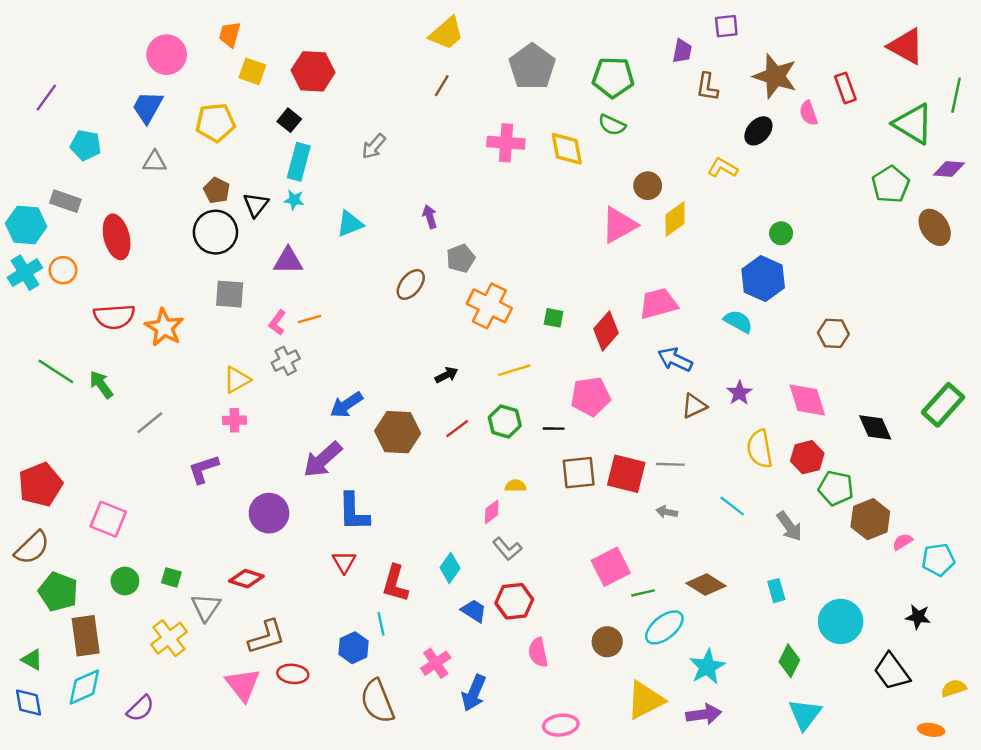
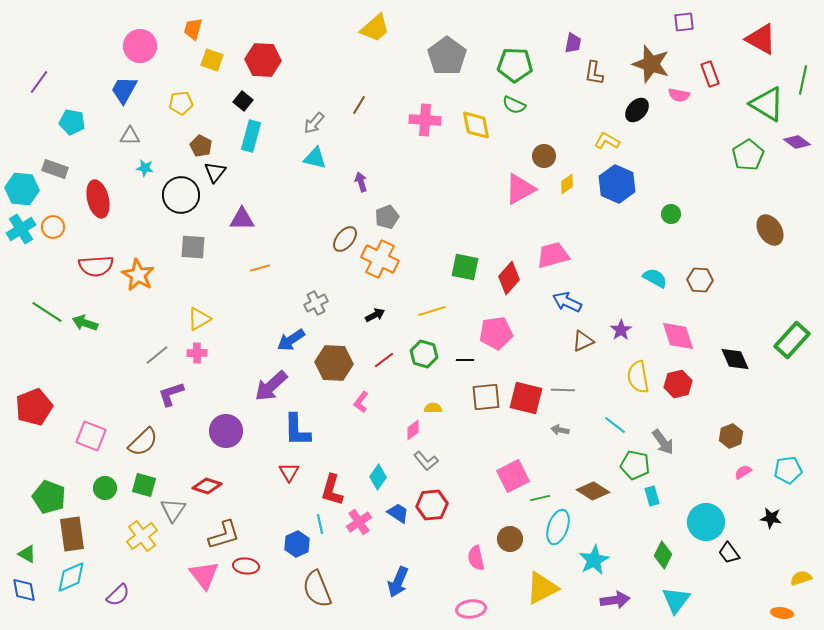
purple square: (726, 26) -> (684, 22), moved
brown line: (442, 86) -> (359, 105), moved
pink semicircle: (808, 113) -> (679, 95), turned -60
yellow pentagon: (215, 123) -> (181, 103), size x0.7
purple diamond: (949, 169) -> (797, 142), turned 32
brown pentagon: (217, 190) -> (201, 146), moved
cyan star: (294, 200) -> (145, 168), moved
yellow diamond: (675, 219) -> (567, 184), size x0.7
cyan triangle: (350, 224) -> (315, 158), moved, turned 35
brown ellipse: (935, 227) -> (770, 230), moved
green circle: (781, 233) -> (671, 214), moved
blue hexagon: (763, 279) -> (617, 184), moved
orange cross: (489, 306) -> (380, 259), moved
green square: (554, 318) -> (465, 267), size x1.6
cyan semicircle: (738, 321) -> (655, 278), moved
pink L-shape: (277, 323) -> (361, 402), moved
gray cross: (286, 361) -> (316, 303), moved
green arrow: (101, 385) -> (85, 323), turned -35
gray line: (150, 423) -> (157, 355), moved
green pentagon: (836, 488) -> (635, 465), moved
brown hexagon: (870, 519) -> (731, 436), size x0.7
pink semicircle: (903, 542) -> (743, 472), moved
brown semicircle: (32, 548) -> (143, 442), moved
green square: (171, 577) -> (144, 485), size x1.4
cyan ellipse: (664, 627) -> (558, 527), turned -32
pink semicircle: (538, 652) -> (476, 558), moved
pink cross: (436, 663) -> (359, 522), moved
black trapezoid: (892, 672) -> (729, 553), moved, size x0.7
purple arrow: (704, 714) -> (615, 600), moved

